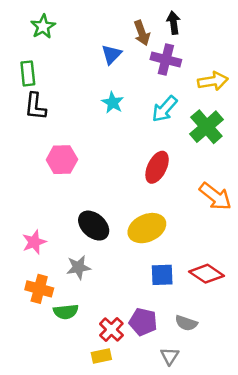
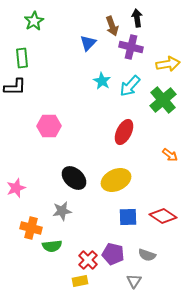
cyan star: (113, 103) -> (102, 81), moved
black L-shape: (35, 106) -> (15, 87), moved, turned -95
orange arrow: (215, 196) -> (170, 155), size x0.6
pink star: (34, 242) -> (16, 188), moved

